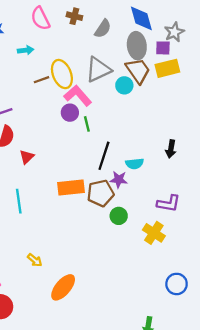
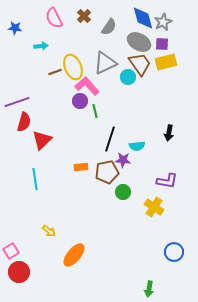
brown cross: (74, 16) -> (84, 16), turned 32
gray star: (174, 32) -> (163, 22), moved
gray ellipse: (137, 46) -> (139, 42), turned -55
red triangle: (27, 157) -> (42, 140), size x1.5
orange rectangle: (71, 188) -> (81, 167), size x0.6

